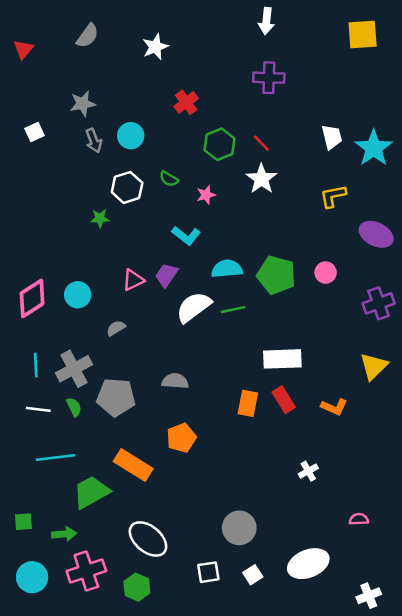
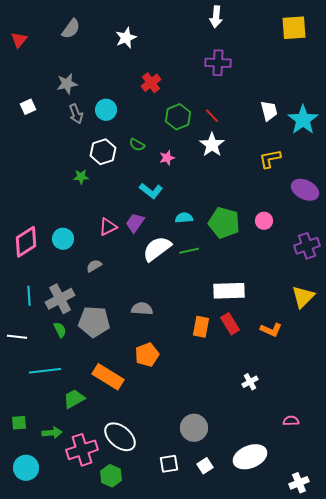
cyan semicircle: (227, 269) -> (184, 218), size x0.7
white line: (38, 409) -> (17, 337), moved
green trapezoid: (91, 492) -> (74, 399), size x0.7
pink cross: (86, 571) -> (82, 450), moved

